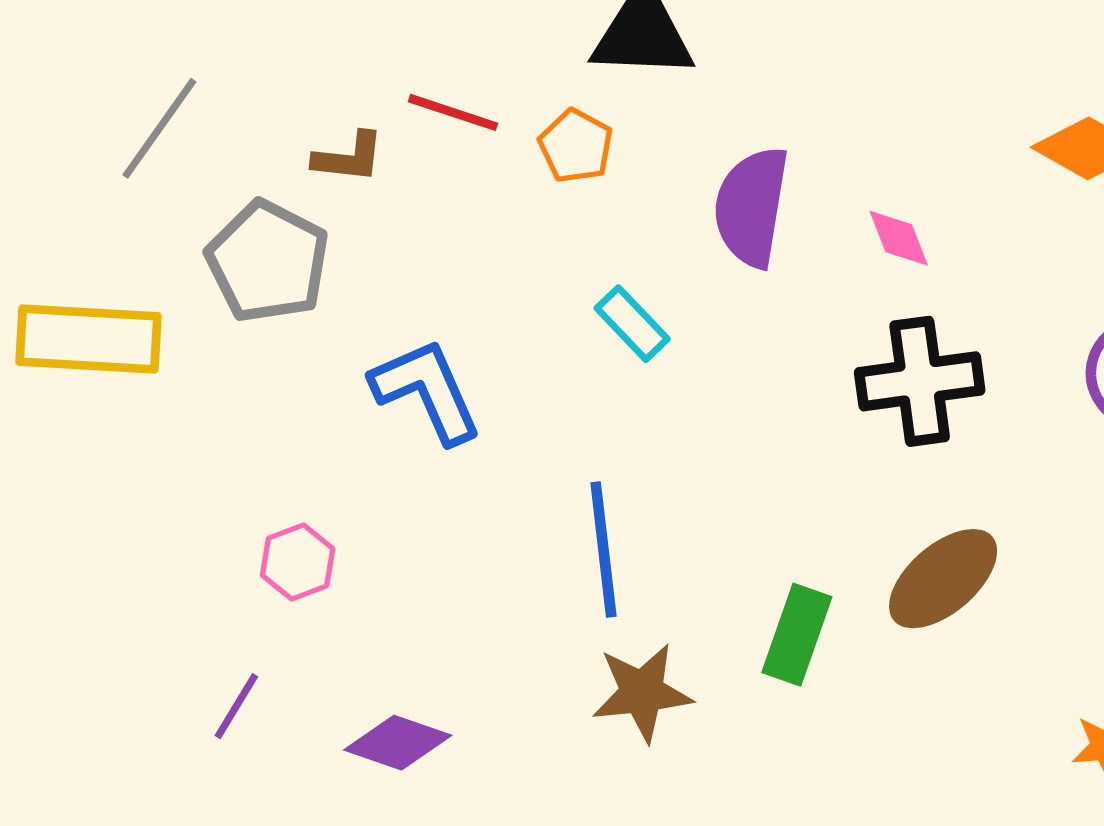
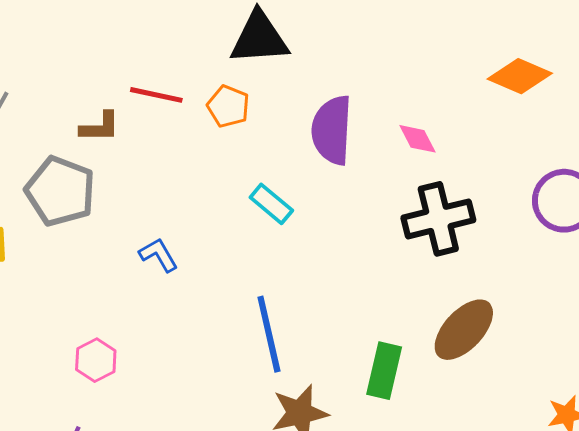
blue L-shape: (427, 391) -> (159, 255), size x0.6

